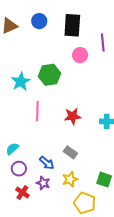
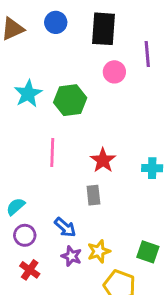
cyan star: (21, 82) -> (28, 94), moved
red star: (73, 116) -> (103, 160), turned -30
gray rectangle: (70, 152) -> (93, 195), moved, turned 48
purple star: (43, 183) -> (71, 256), moved

